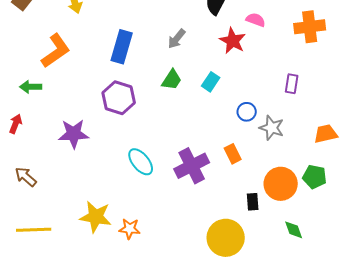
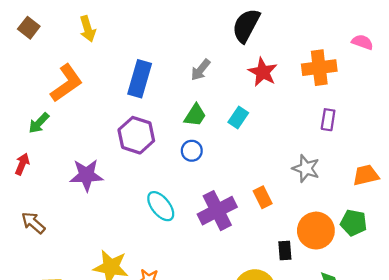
pink semicircle: (256, 20) -> (362, 42), moved
orange cross: (310, 27) -> (319, 68), moved
green arrow: (31, 87) -> (39, 123), turned -45
blue circle: (247, 112) -> (192, 151), moved

